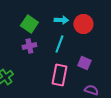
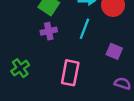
pink rectangle: (59, 75) -> (70, 73), moved

